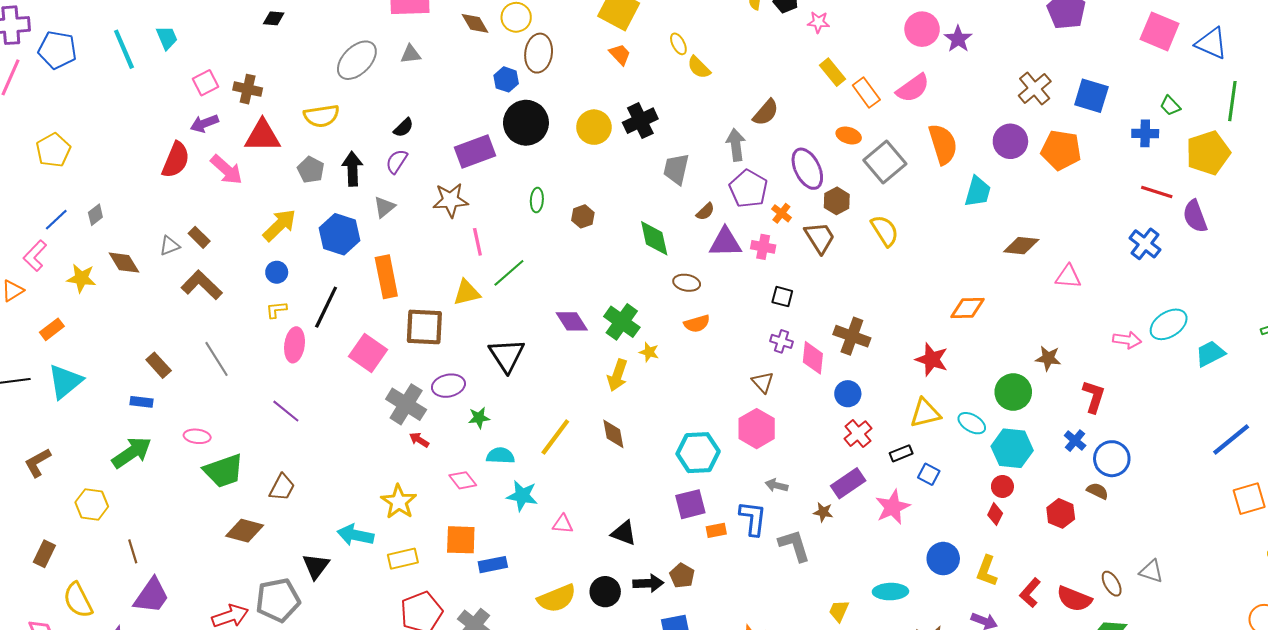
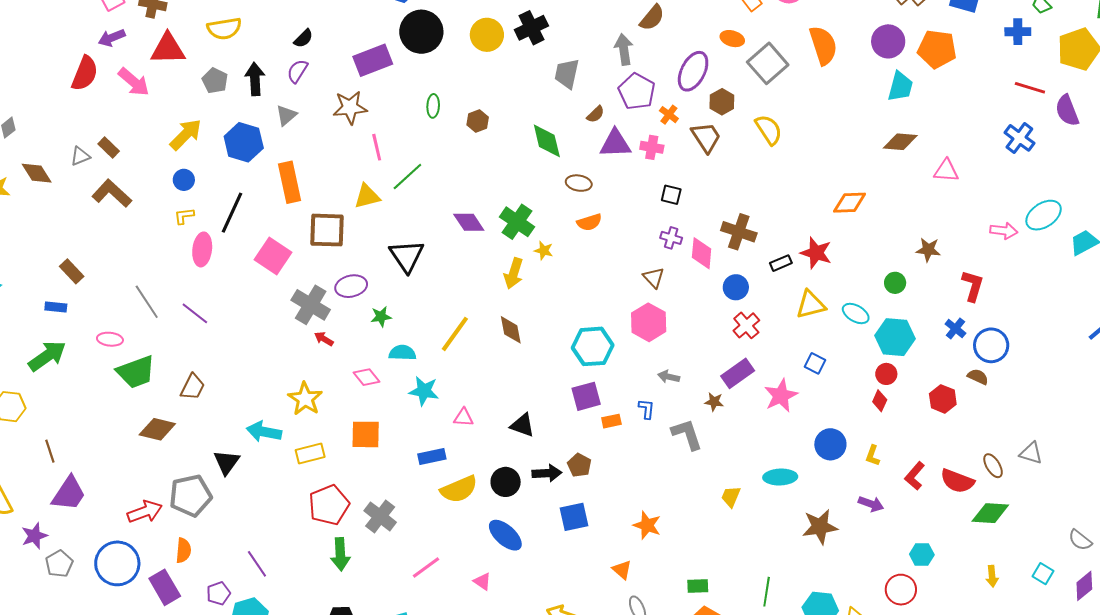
purple ellipse: (807, 169) -> (693, 71), turned 54
cyan trapezoid: (978, 192) -> (900, 87), moved
gray line: (216, 359) -> (147, 302), moved
green circle: (1013, 392) -> (895, 283), size x0.6
black rectangle: (901, 453) -> (781, 263), moved
blue L-shape: (753, 518) -> (646, 409), size x0.6
blue rectangle: (493, 565) -> (432, 456), moved
yellow L-shape: (987, 571) -> (873, 456), size x0.7

